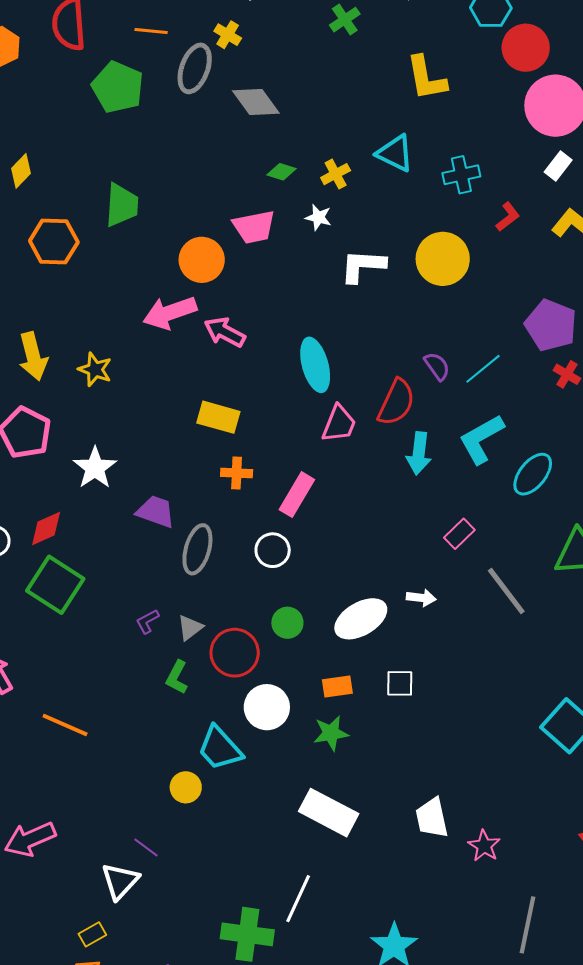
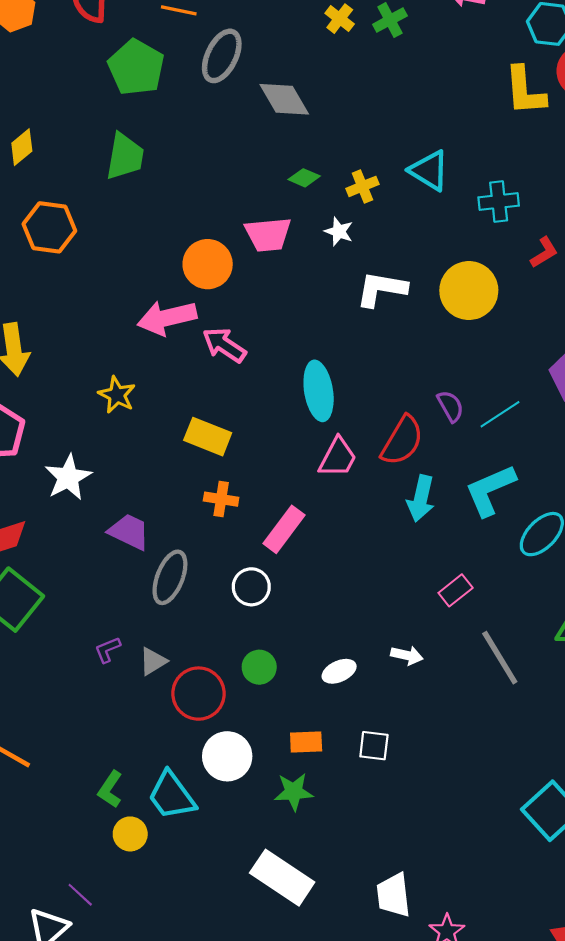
yellow cross: (228, 35) -> (340, 19), moved
yellow L-shape: (426, 78) -> (525, 91), moved
green trapezoid: (122, 205) -> (125, 156), moved
yellow star: (95, 369) -> (117, 395), moved
white ellipse: (361, 619) -> (339, 671), size x0.6
green L-shape: (177, 677) -> (110, 789), moved

